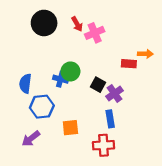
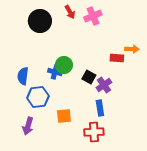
red arrow: (77, 24) -> (70, 12), moved
pink cross: (95, 33) -> (93, 16), moved
purple arrow: (31, 139) -> (28, 126), turned -36

